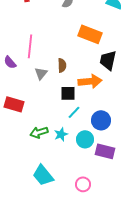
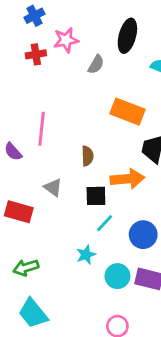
gray triangle: (41, 73) -> (53, 187), moved, turned -32
green arrow: (39, 132) -> (26, 268), moved
cyan circle: (85, 139) -> (117, 276), moved
cyan trapezoid: (43, 175) -> (33, 313), moved

